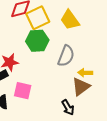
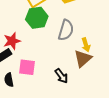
yellow arrow: (85, 73) -> (86, 45), turned -104
black arrow: (68, 107) -> (61, 76), moved

